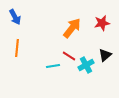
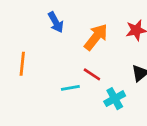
blue arrow: (15, 17) -> (56, 22), moved
cyan cross: (86, 65) -> (115, 99), moved

